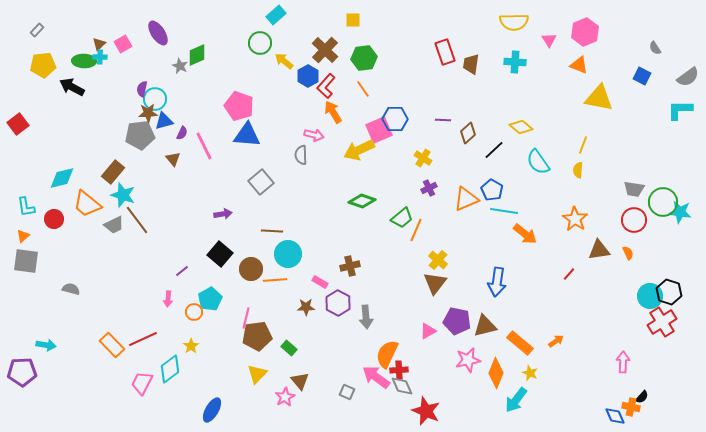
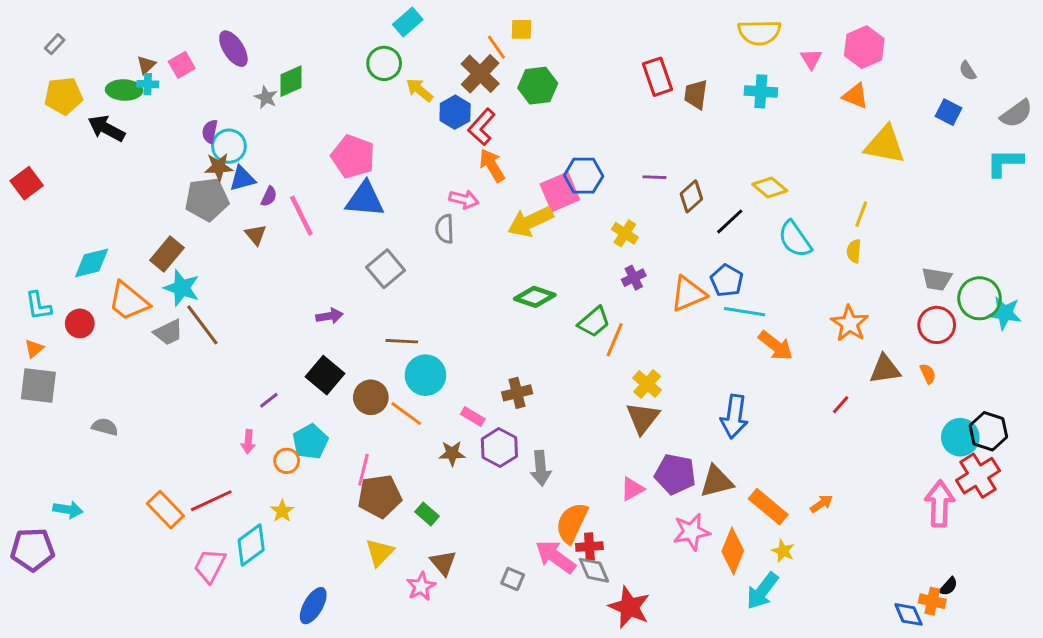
orange line: (363, 89) -> (496, 47), moved
orange line: (275, 280) -> (406, 414), turned 40
pink arrow: (623, 362) -> (940, 504), moved, size x1.4

